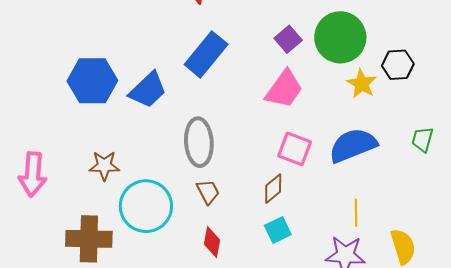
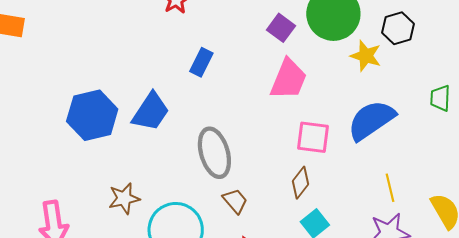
blue rectangle: (206, 54) -> (201, 62), size x0.6

